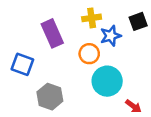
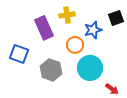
yellow cross: (92, 18) -> (67, 15), moved
gray hexagon: (50, 97) -> (51, 70), moved

